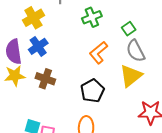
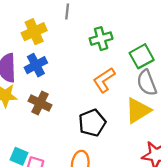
green square: (129, 29) -> (142, 56), size x1.5

